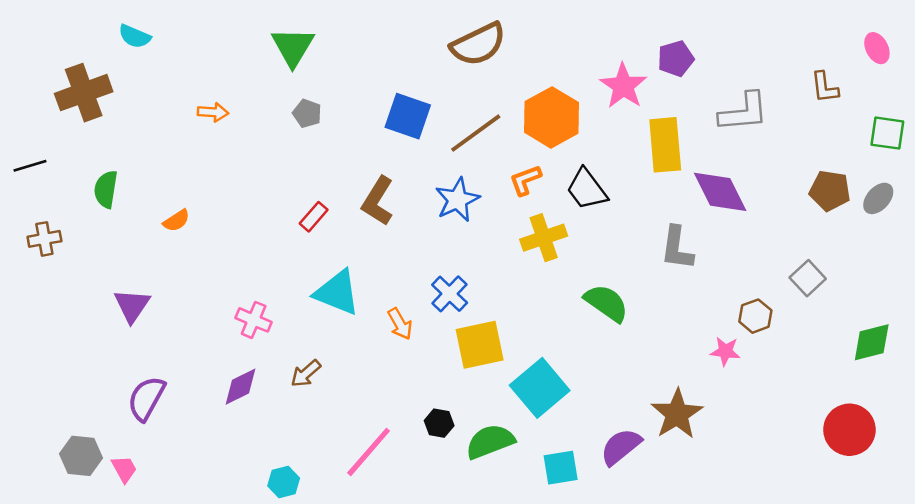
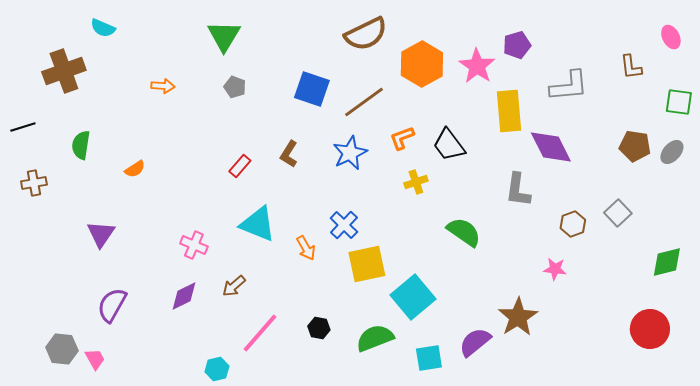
orange hexagon: (552, 117) -> (422, 64), moved
brown L-shape: (378, 201) -> (289, 154), size x0.7
yellow cross: (544, 238) -> (416, 182), size x0.7
brown hexagon: (755, 316) -> (573, 224), moved
black hexagon: (439, 423) -> (319, 328), moved
pink line: (369, 452) -> (260, 333), moved

